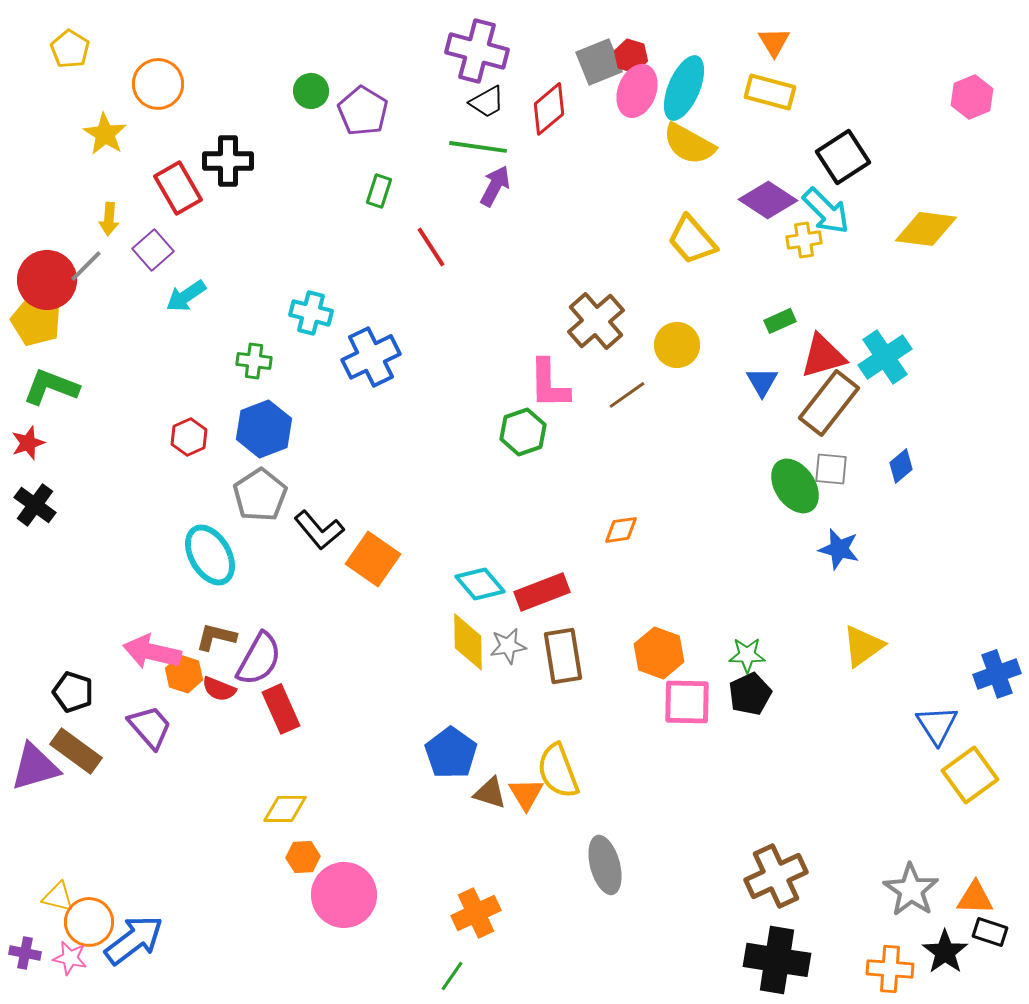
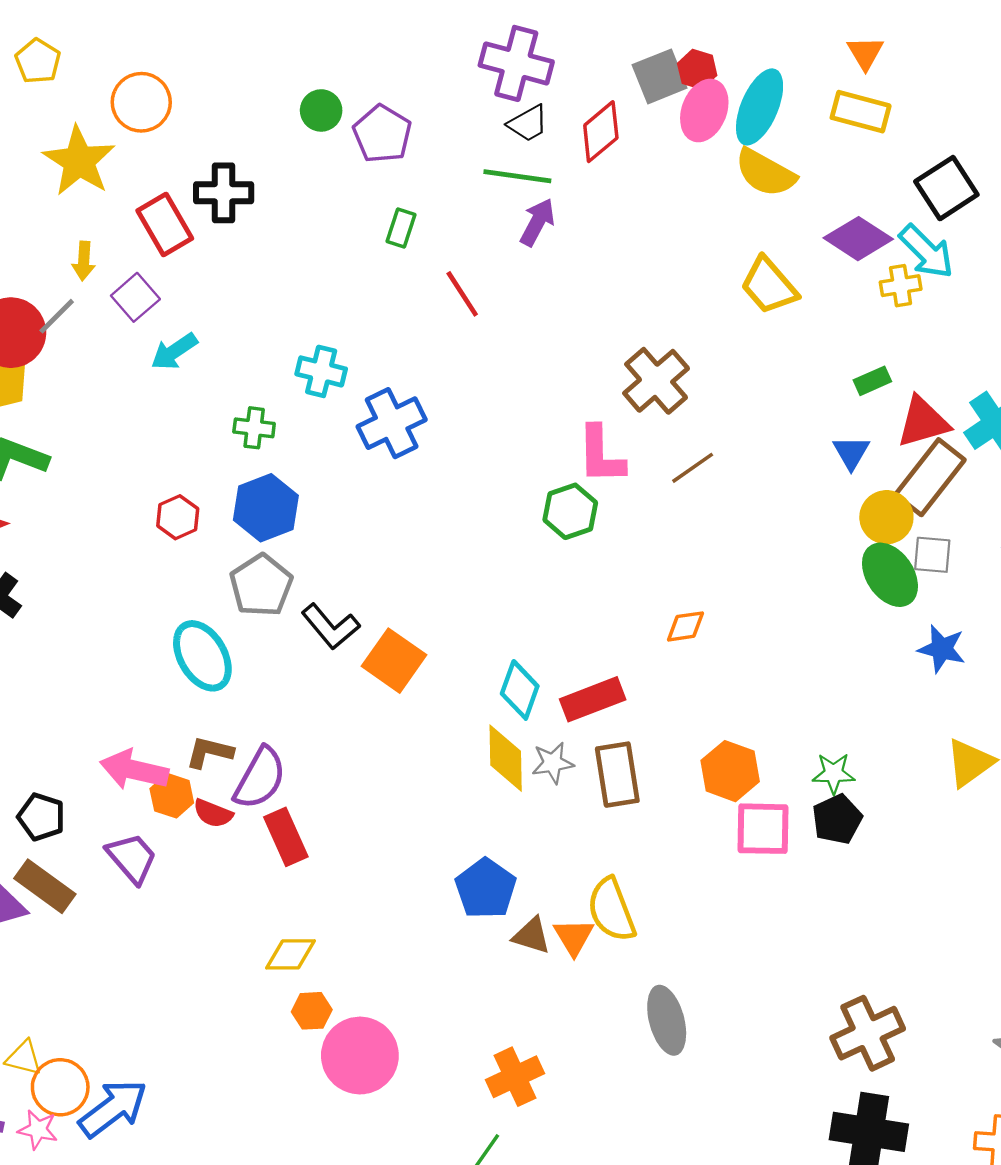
yellow star: (105, 134) -> (79, 161), size x1.4
yellow circle: (677, 345) -> (886, 517), moved
cyan diamond: (480, 584) -> (520, 690), turned 60

